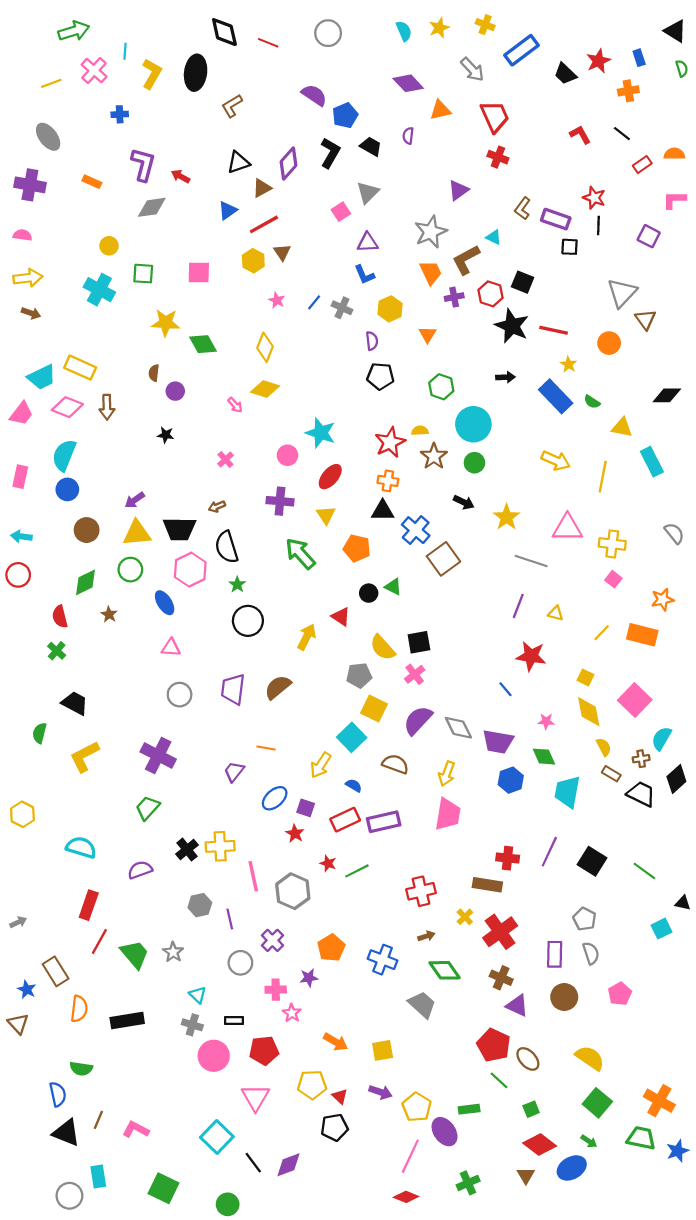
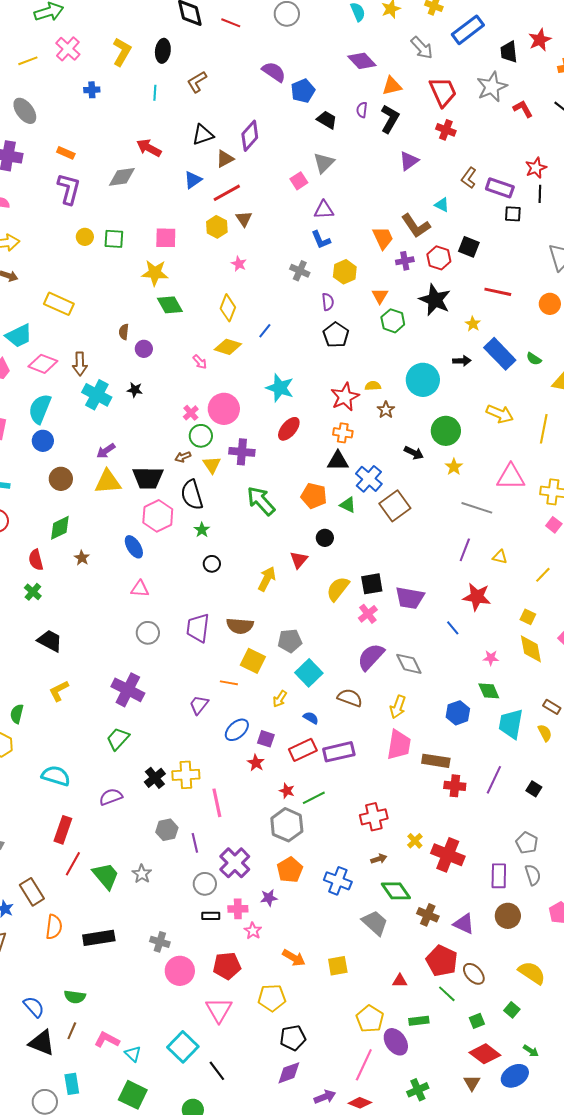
cyan line: (125, 51) -> (155, 93), moved
black ellipse: (196, 73) -> (163, 51), size x0.7
black trapezoid: (565, 74) -> (509, 52), turned 40
black L-shape: (330, 153) -> (390, 119), moved
purple L-shape: (143, 165) -> (69, 189), moved
red arrow: (181, 176) -> (149, 148), size x1.4
red star: (594, 198) -> (536, 168), turned 30
gray star: (431, 232) -> (492, 87), moved
yellow circle: (109, 246) -> (85, 237), moved
brown L-shape: (466, 260) -> (416, 226), turned -96
cyan cross: (99, 290) -> (97, 395), moved
blue line: (314, 302) -> (265, 331), moved
yellow star: (166, 323) -> (155, 273), moved
black star: (512, 326) -> (435, 300), moved
yellow star: (568, 364) -> (473, 324), moved
yellow rectangle: (80, 368) -> (59, 304), moved
black pentagon: (380, 376) -> (336, 335), turned 30
black arrow: (505, 377) -> (462, 361), moved
green hexagon: (441, 387) -> (393, 321), moved
pink circle: (287, 455) -> (224, 409), moved, size x1.6
brown star: (434, 456) -> (386, 410), size x0.7
green circle: (474, 463) -> (446, 431), moved, size x1.5
yellow triangle: (326, 515) -> (212, 465), moved
yellow star: (507, 517) -> (454, 467), size x0.7
green circle: (130, 570) -> (201, 436), moved
green triangle: (393, 587) -> (348, 505), moved
red triangle: (341, 617) -> (299, 560), turned 36
black circle: (248, 621) -> (212, 564), size x0.6
yellow semicircle: (383, 648) -> (338, 589), turned 80
gray pentagon: (359, 675) -> (290, 641), moved
brown semicircle: (278, 687) -> (240, 626), turned -136
yellow square: (374, 708) -> (253, 661), moved
green semicircle: (40, 733) -> (17, 714), moved
purple trapezoid: (498, 742) -> (410, 598), moved
yellow semicircle: (604, 747) -> (545, 733), moved
yellow L-shape: (84, 757) -> (59, 691), size x0.7
yellow arrow: (321, 765) -> (280, 699), size x0.7
black square: (592, 861) -> (534, 789), size x0.6
brown rectangle: (487, 885) -> (436, 761), moved
gray hexagon: (293, 891) -> (287, 825), moved
red cross: (500, 932) -> (448, 855), turned -32
purple cross: (272, 940) -> (235, 863), size x1.4
brown cross: (501, 978) -> (428, 915), moved
cyan triangle: (198, 995) -> (133, 1054), moved
black rectangle: (234, 1021) -> (211, 916), moved
green semicircle: (81, 1069) -> (75, 997), moved
purple arrow: (380, 1092) -> (325, 1097), moved, turned -40
blue semicircle: (58, 1094) -> (34, 1007), turned -30
red triangle: (340, 1096) -> (400, 981), moved, turned -42
green square: (597, 1103) -> (512, 1010), moved, size x0.6
purple diamond: (289, 1165) -> (289, 1073), moved

